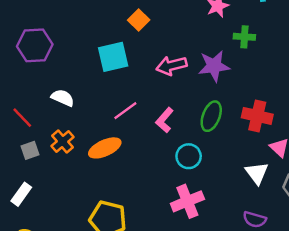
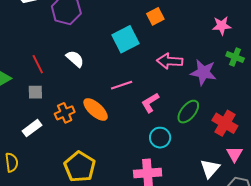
cyan square: (113, 57) -> (126, 39), turned -32
orange cross: (62, 141) -> (65, 113), moved
orange ellipse: (105, 148) -> (96, 109), turned 48
white rectangle: (21, 194) -> (32, 128), moved

